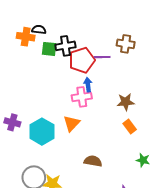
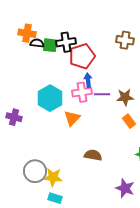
black semicircle: (39, 30) -> (37, 43), moved
purple line: (102, 57) -> (102, 94), moved
cyan hexagon: (42, 132) -> (50, 98), moved

